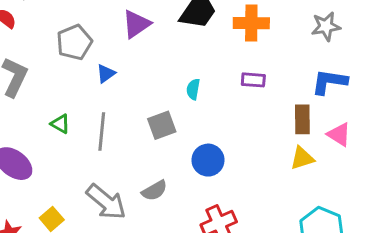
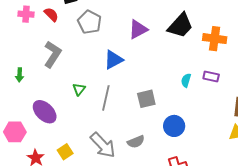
gray pentagon: (74, 42) -> (90, 22), moved, turned -30
blue triangle: (106, 73) -> (113, 60), size x1.5
cyan semicircle: (193, 89) -> (186, 80), moved
green triangle: (60, 124) -> (79, 89), turned 32

